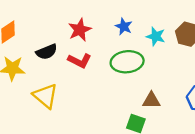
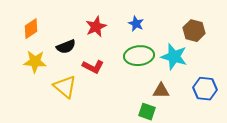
cyan star: (156, 36) -> (174, 57), moved, size x1.5
red L-shape: (80, 61) -> (93, 67), moved

